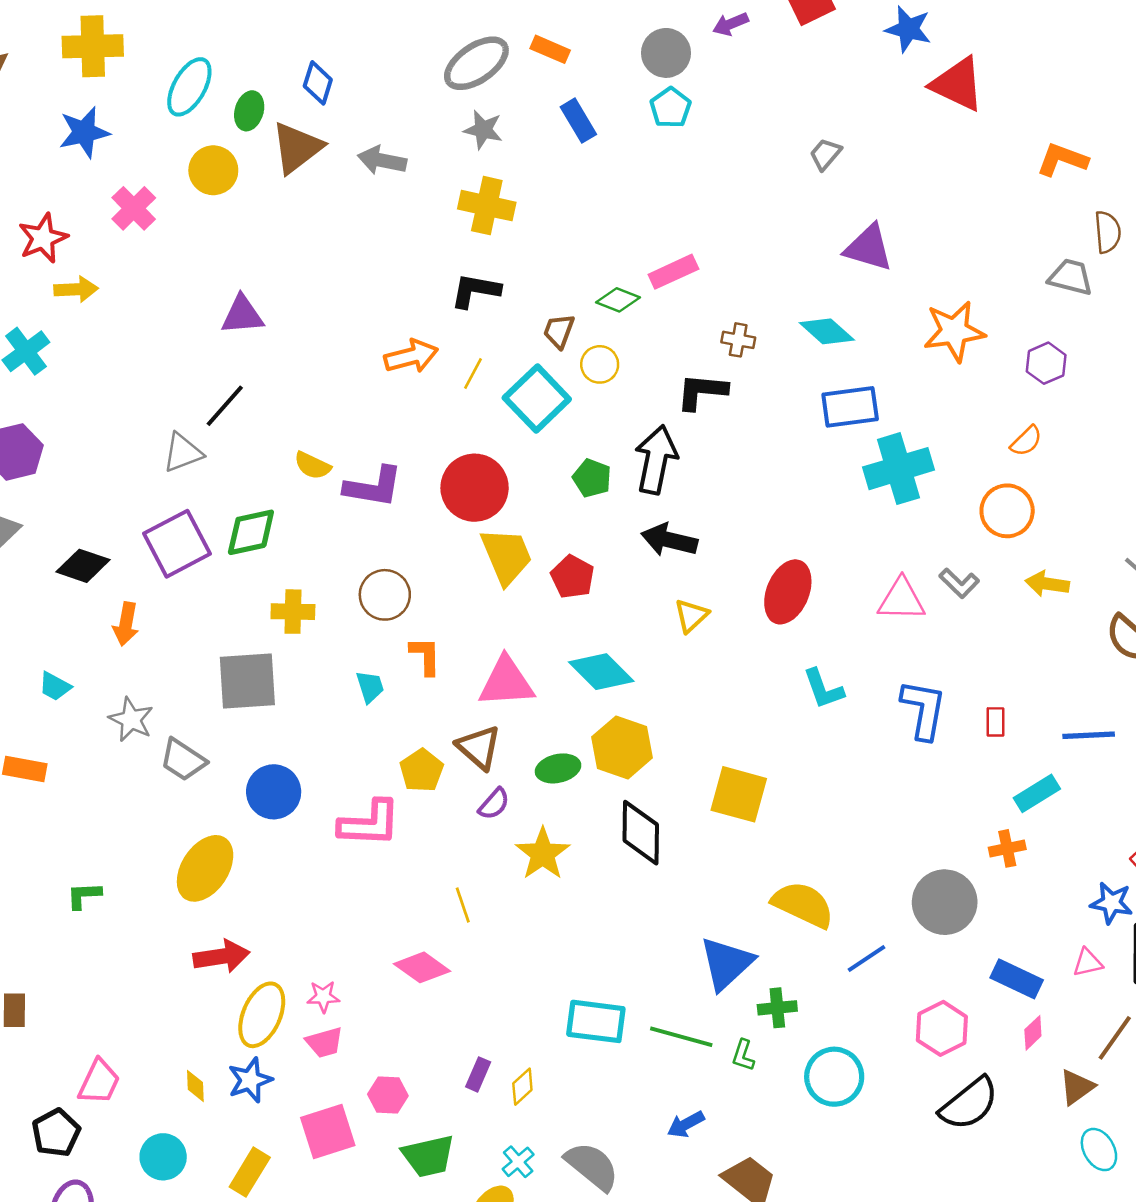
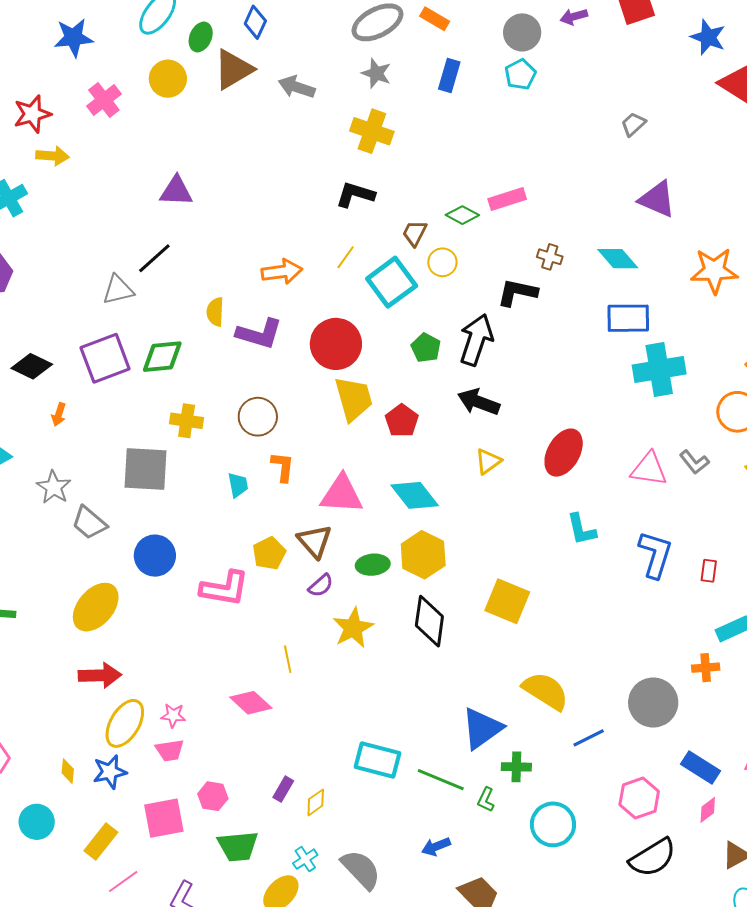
blue rectangle: (578, 121) -> (449, 75), turned 40
orange arrow: (411, 356) -> (282, 272), moved
yellow semicircle: (312, 466) -> (215, 312), turned 60
orange arrow: (126, 624) -> (59, 414), size x0.7

